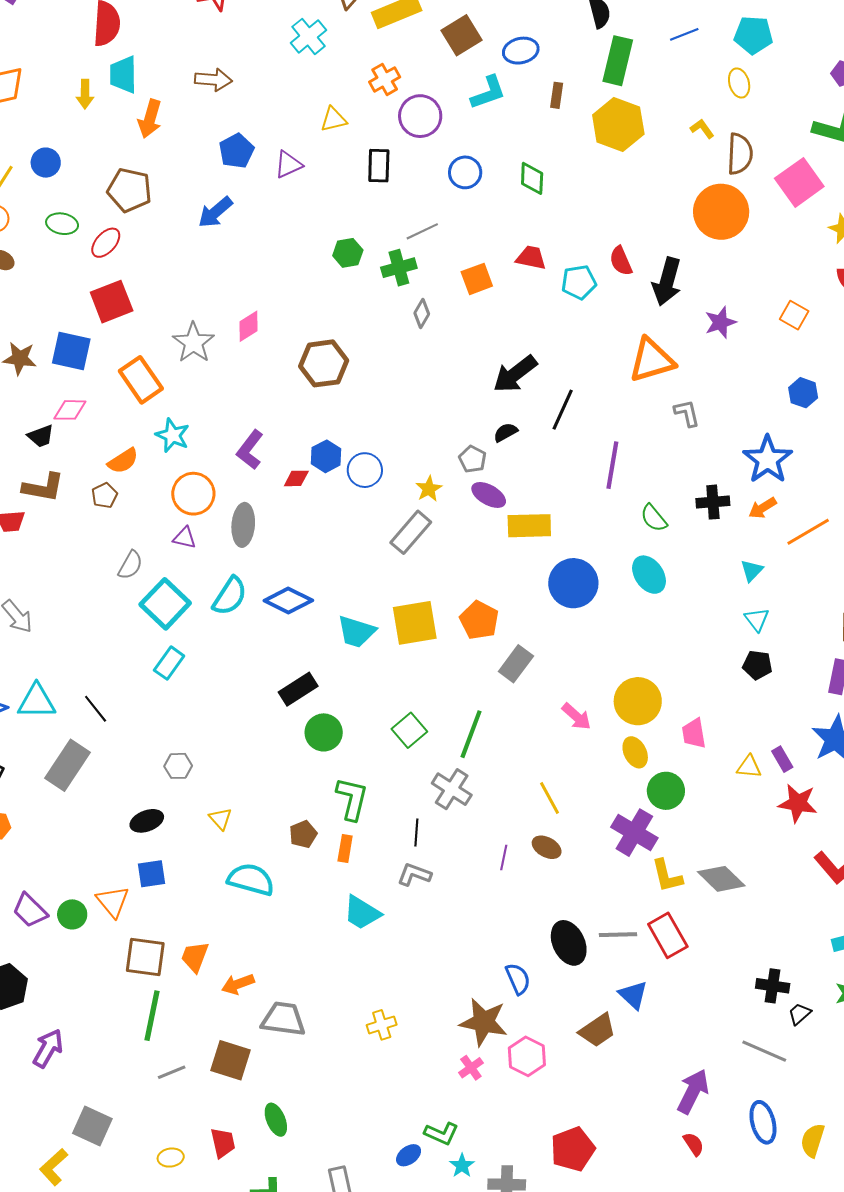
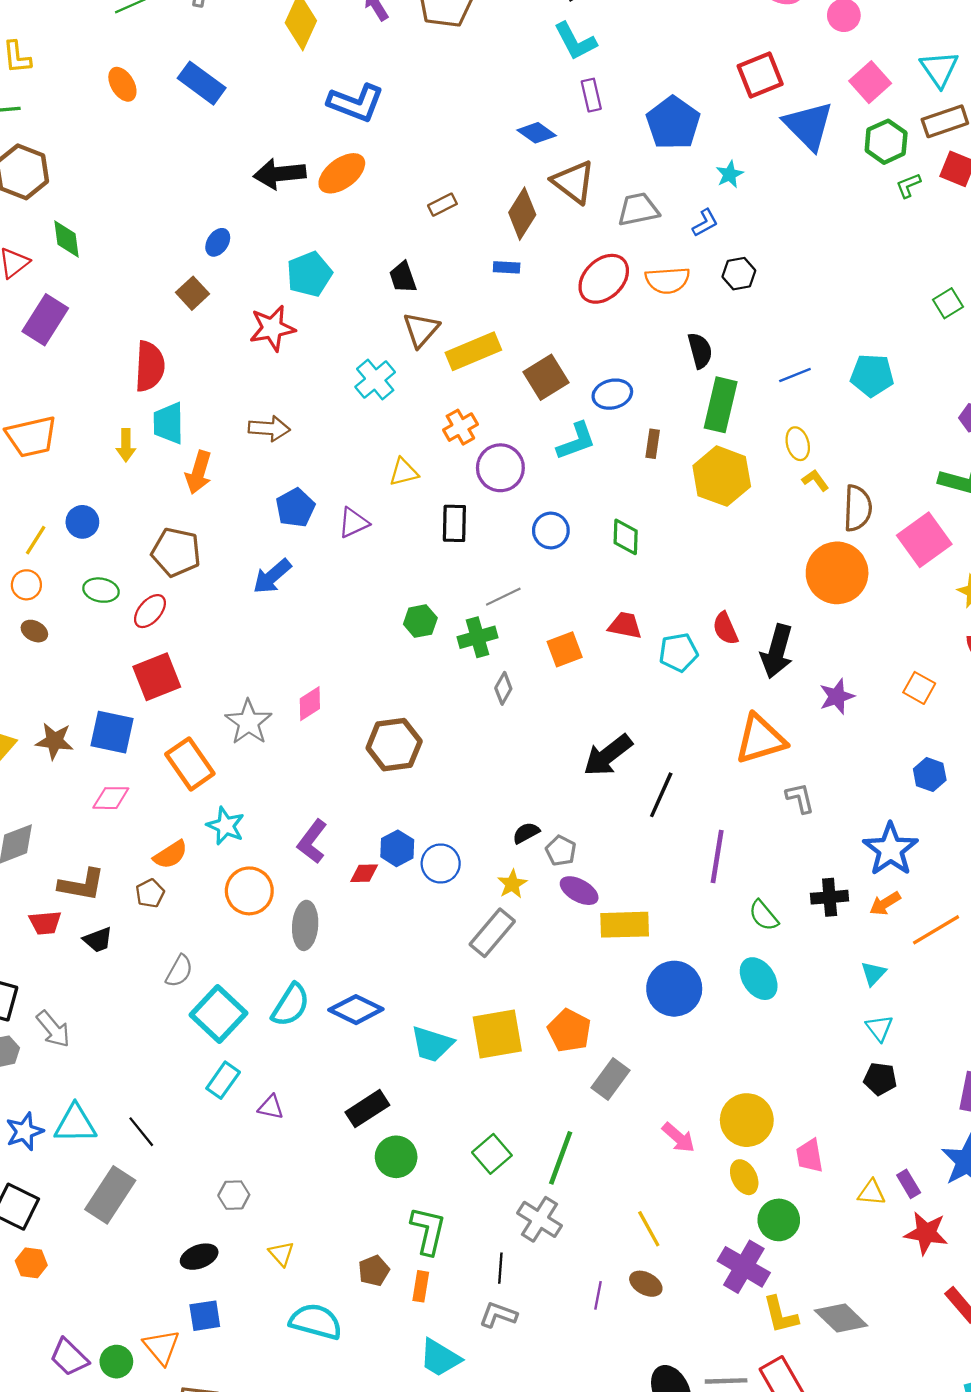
yellow ellipse: (739, 83) -> (798, 444), moved
black semicircle: (506, 432) -> (526, 833), moved
black trapezoid: (41, 436) -> (98, 940), moved
purple triangle: (185, 538) -> (271, 1107), moved

